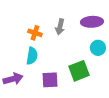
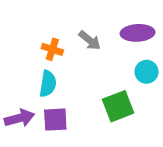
gray arrow: (60, 27) -> (90, 40), turned -63
purple square: (50, 80) -> (55, 120), moved

